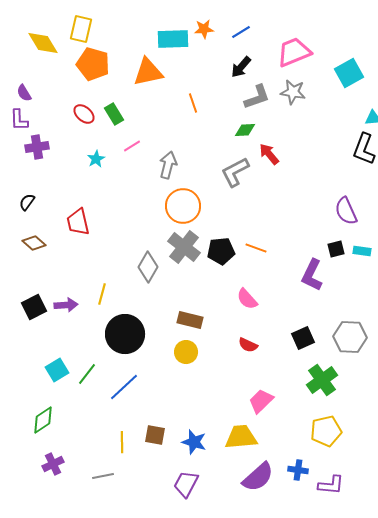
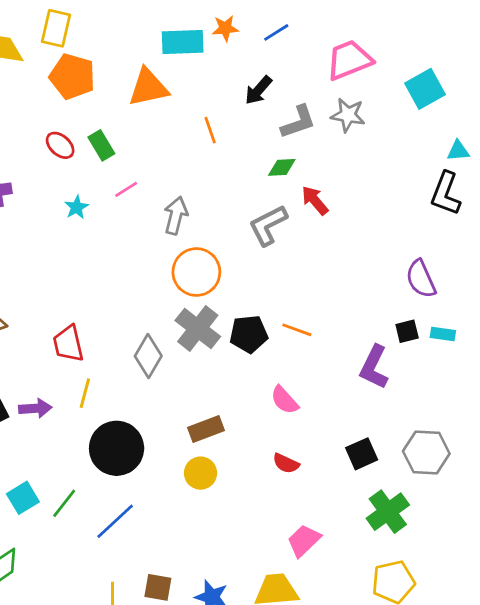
black arrow: (241, 67) -> (258, 90), moved
red trapezoid: (78, 222) -> (68, 344), moved
brown rectangle: (190, 320) -> (206, 429), turned -35

